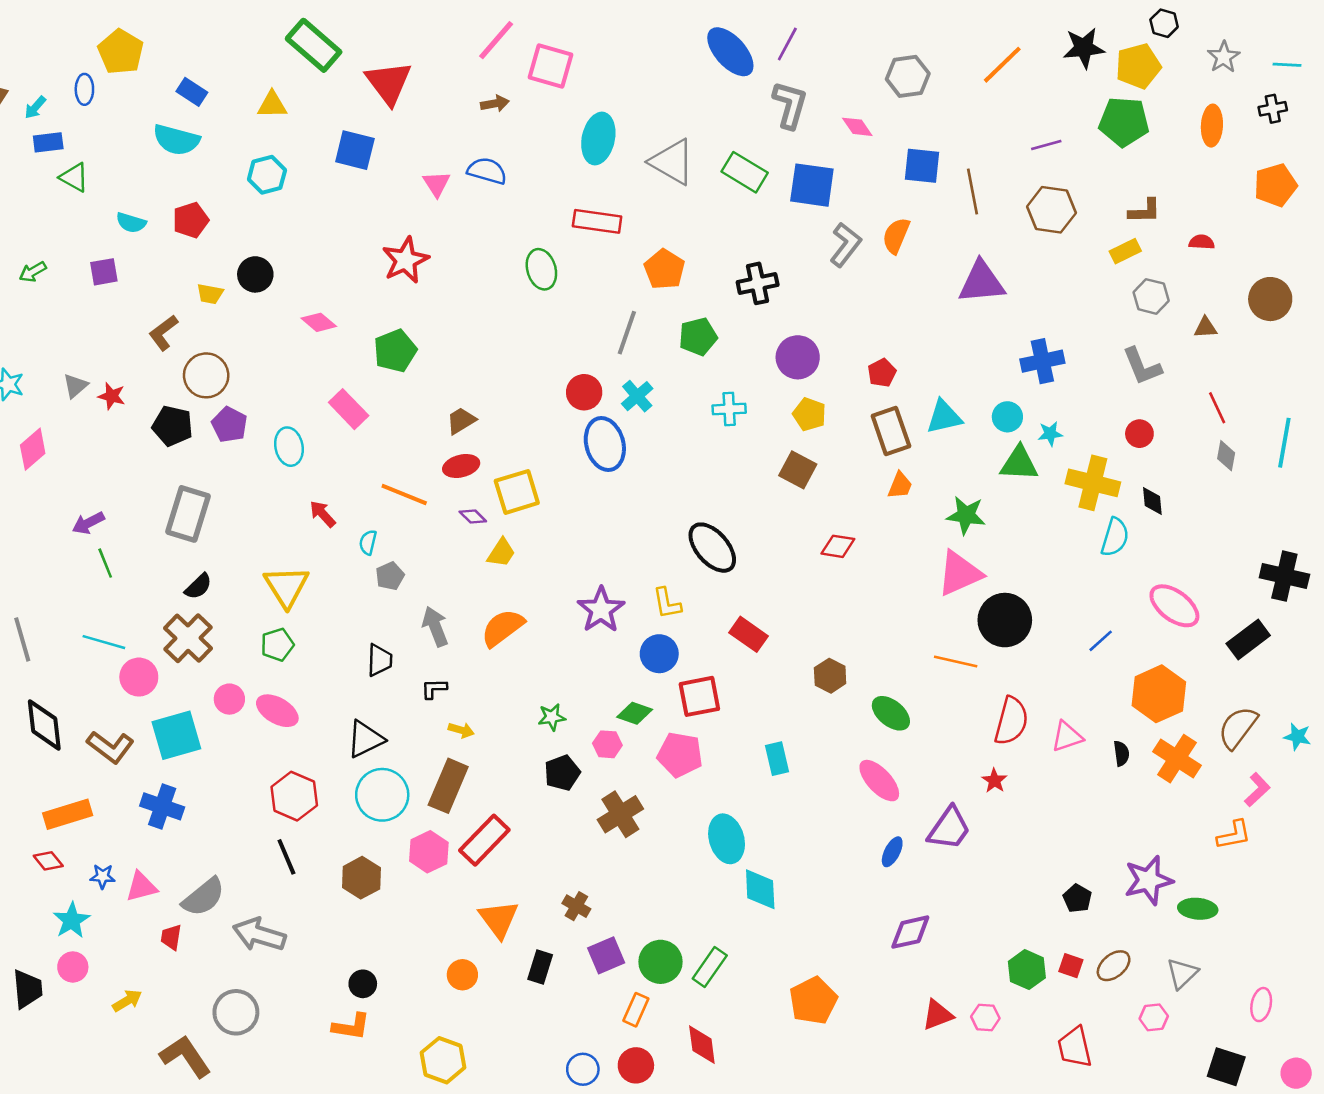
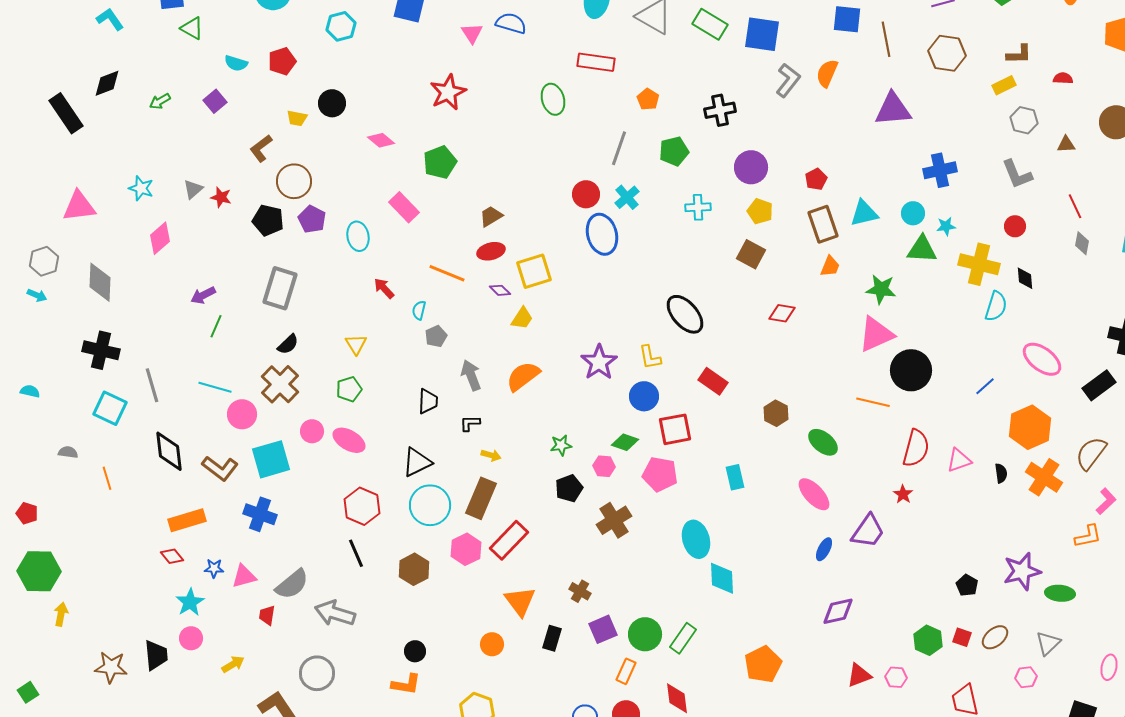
orange pentagon: (664, 269) -> (648, 99), size x0.7
purple square: (104, 272) -> (215, 101), turned -30
green line: (105, 563) -> (216, 326), turned 45
yellow triangle: (286, 586) -> (356, 344), size x0.6

